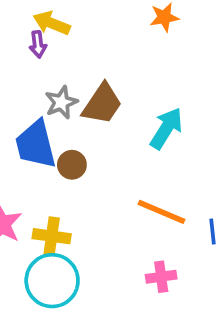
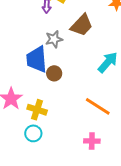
brown trapezoid: (102, 104) -> (82, 25), moved
cyan circle: (52, 281) -> (33, 133), size x0.6

